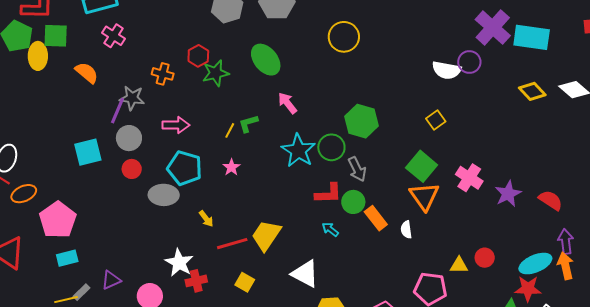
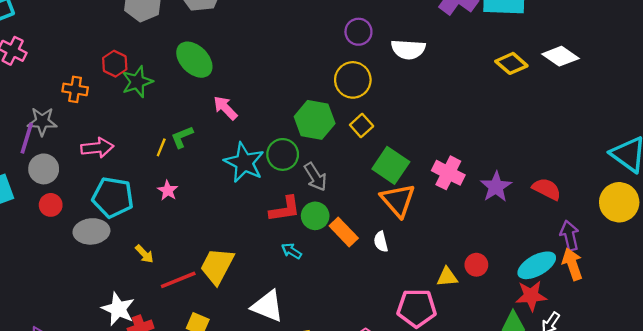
yellow circle: (344, 37) -> (353, 80), moved
purple circle: (469, 62) -> (358, 32), moved
yellow square: (436, 120) -> (362, 125), moved

